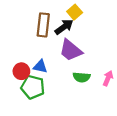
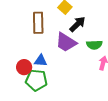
black arrow: (64, 27) -> (77, 24), moved
green semicircle: (82, 77) -> (94, 45), moved

